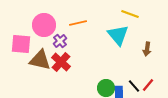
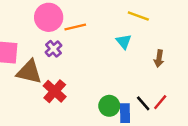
pink circle: (44, 25) -> (49, 17), moved
cyan triangle: (118, 35) -> (124, 42), size x0.6
red cross: (61, 62) -> (55, 91), moved

